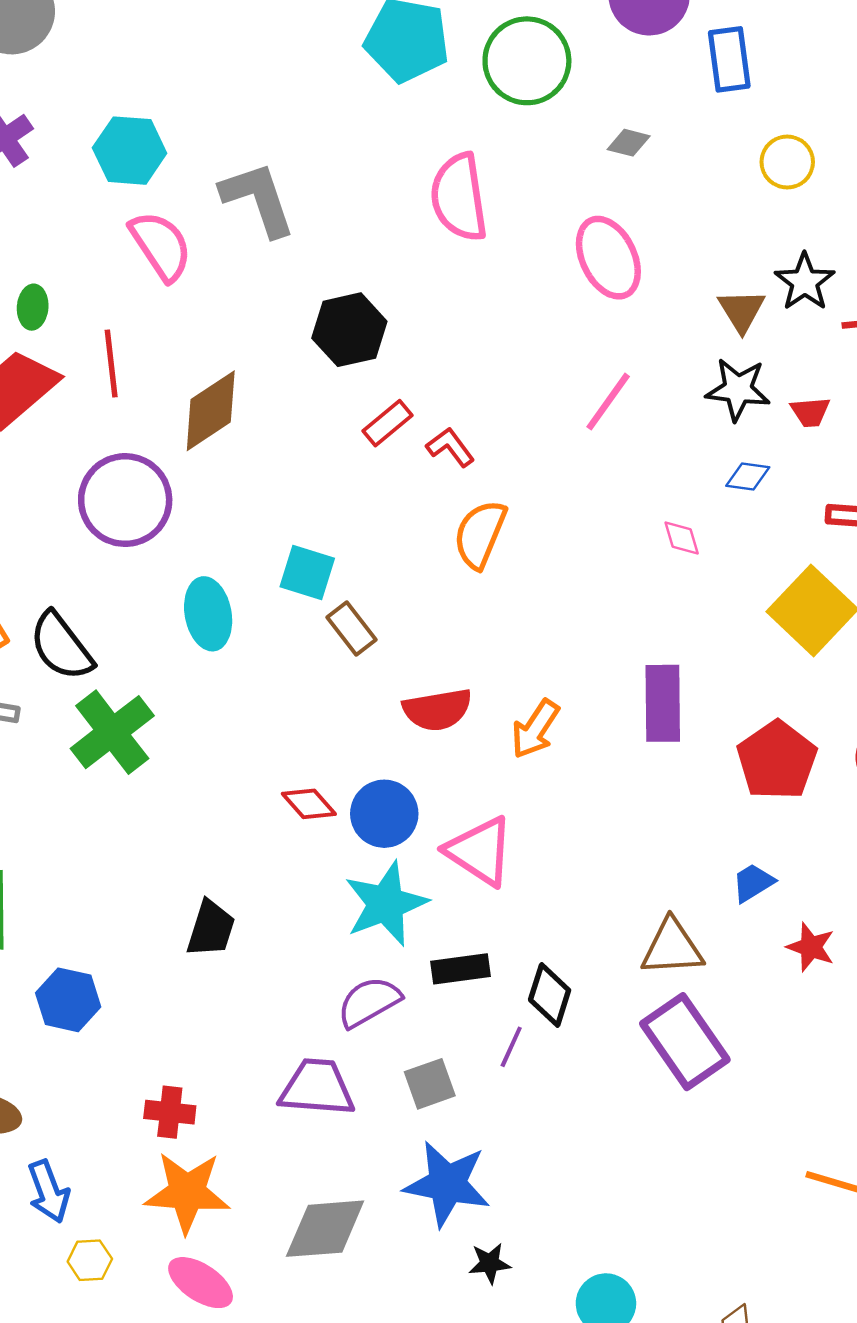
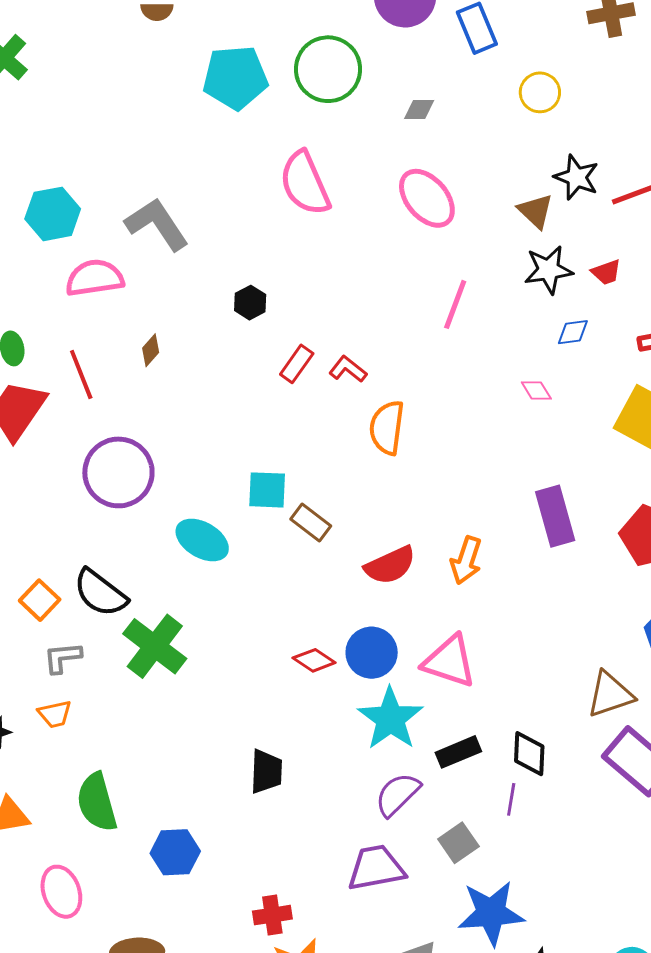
pink semicircle: (161, 246) -> (95, 278), turned -50
black hexagon: (349, 330) -> (250, 303), size x0.6
brown diamond: (211, 411) -> (151, 350), moved, size x0.5
cyan ellipse: (208, 614) -> (202, 540), turned -34

